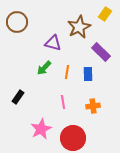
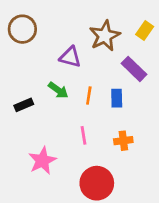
yellow rectangle: (105, 14) -> (145, 30), moved
green arrow: (44, 68) -> (58, 90), turned -98
black rectangle: (18, 97) -> (24, 105), moved, turned 32
pink star: (41, 129) -> (42, 161), moved

